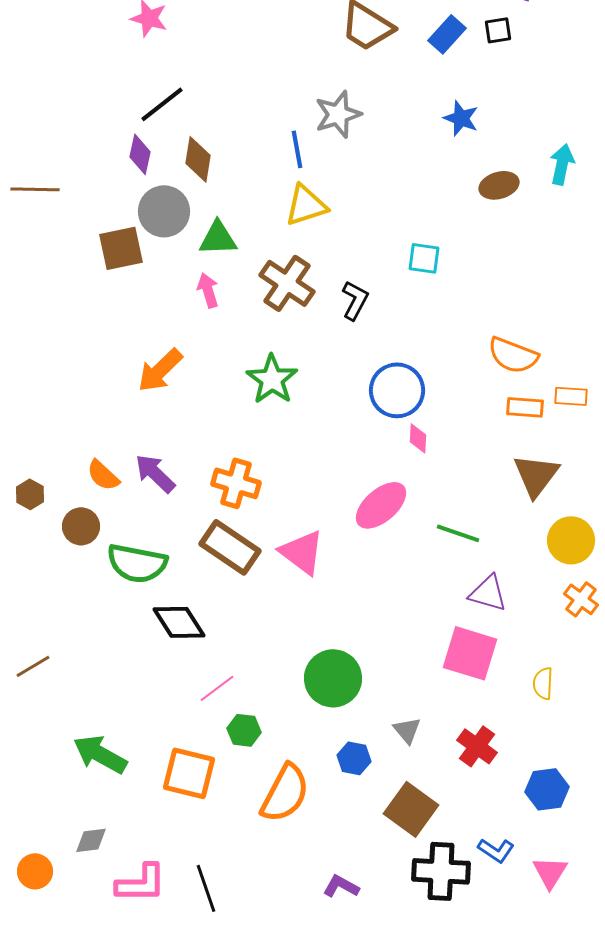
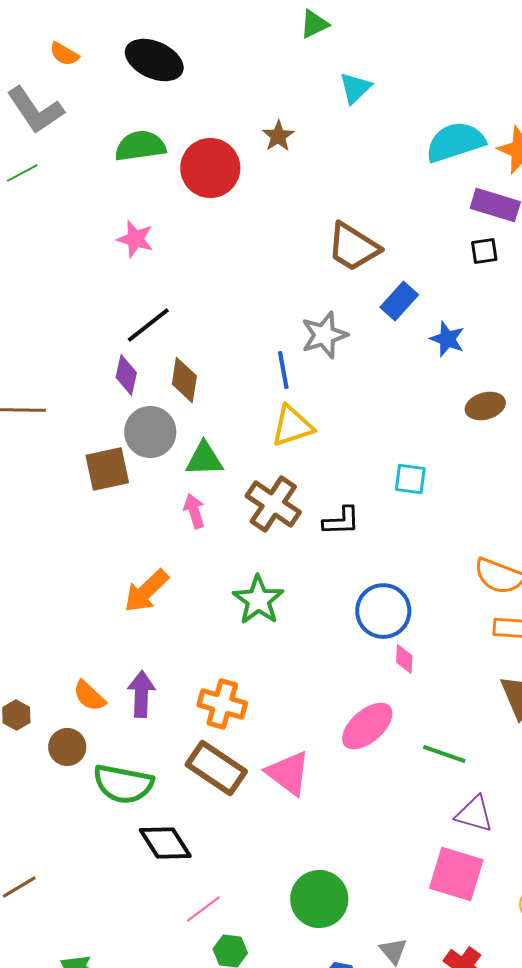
blue rectangle: (447, 34) -> (399, 301), moved
black L-shape: (355, 300) -> (341, 521), turned 60
purple arrow: (155, 473) -> (141, 694), turned 48

